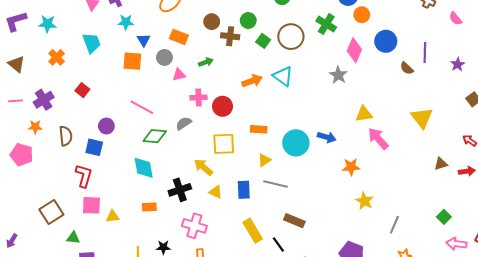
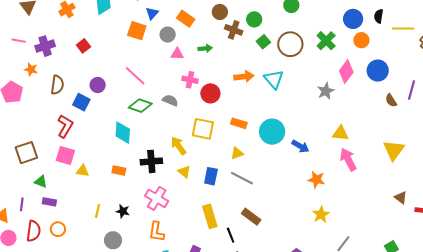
gray semicircle: (184, 123) -> (170, 100), turned 42
cyan circle: (296, 143) -> (272, 132), moved
brown triangle: (441, 164) -> (401, 197), turned 40

